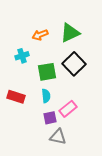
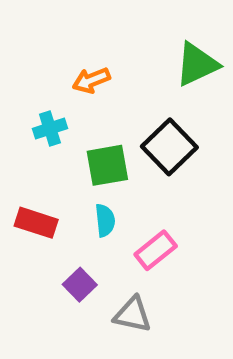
green triangle: (70, 33) -> (197, 64), moved
purple square: (50, 118) -> (80, 285), moved, turned -32

